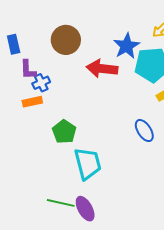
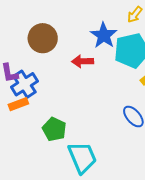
red arrow: (102, 69) -> (83, 61), size x0.7
blue cross: (41, 83) -> (25, 84), size x1.5

